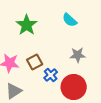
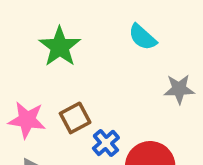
gray star: (78, 55) -> (179, 89), moved

